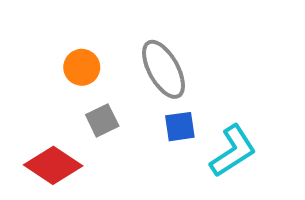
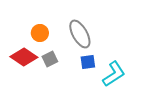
red diamond: (53, 165) -> (24, 57), moved

